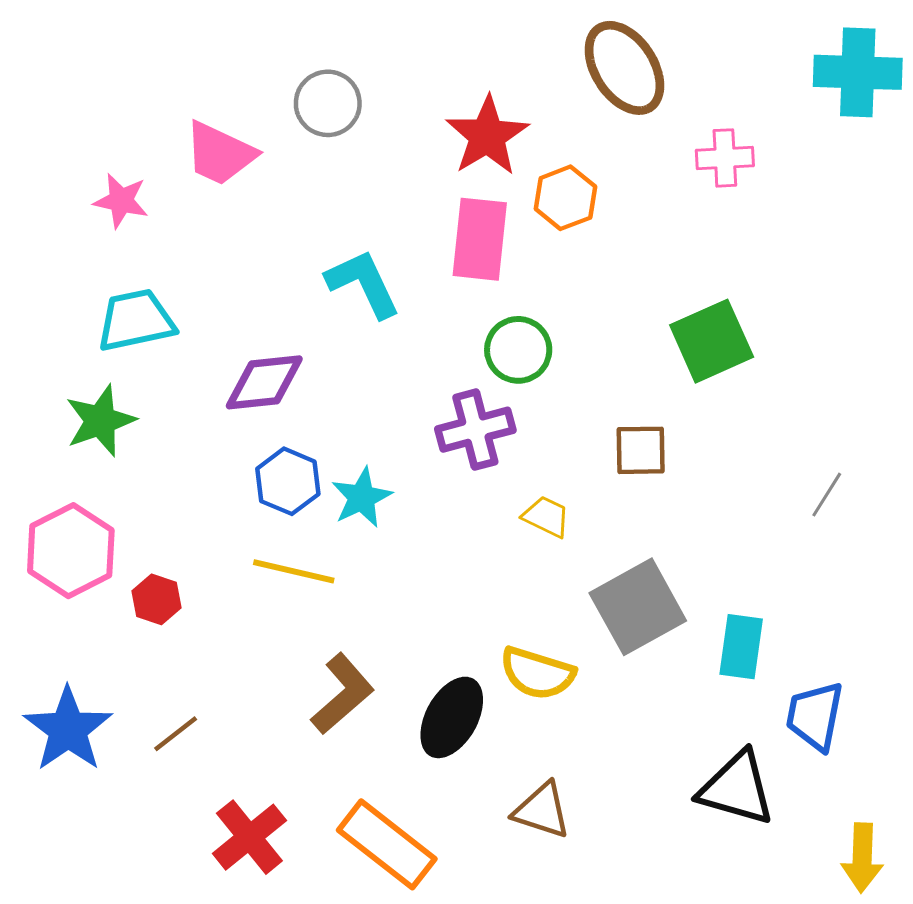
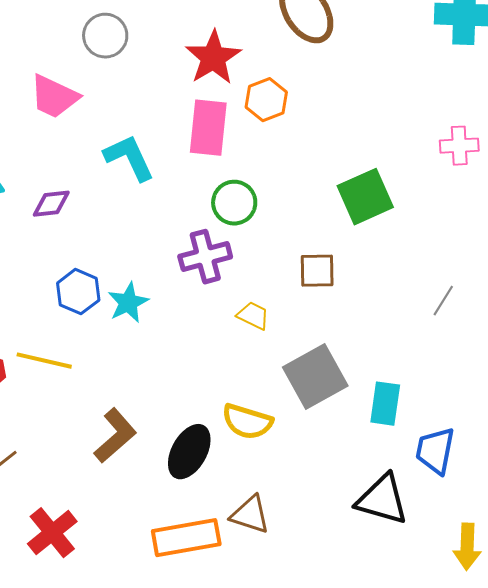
pink trapezoid: (220, 154) -> (54, 97), moved
pink cross: (725, 158) -> (459, 146), moved
purple diamond: (264, 382) -> (51, 204), moved, size x0.7
yellow line: (294, 571) -> (44, 361), moved
orange rectangle: (387, 844) -> (186, 538), moved, turned -48

